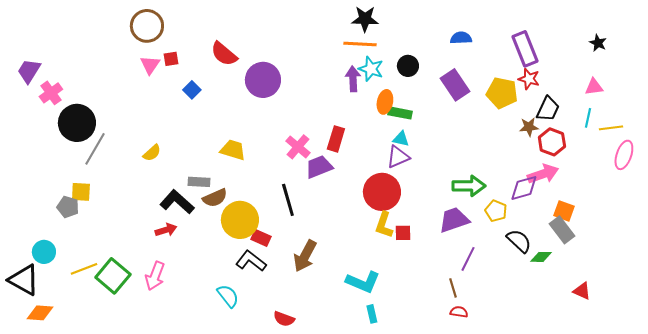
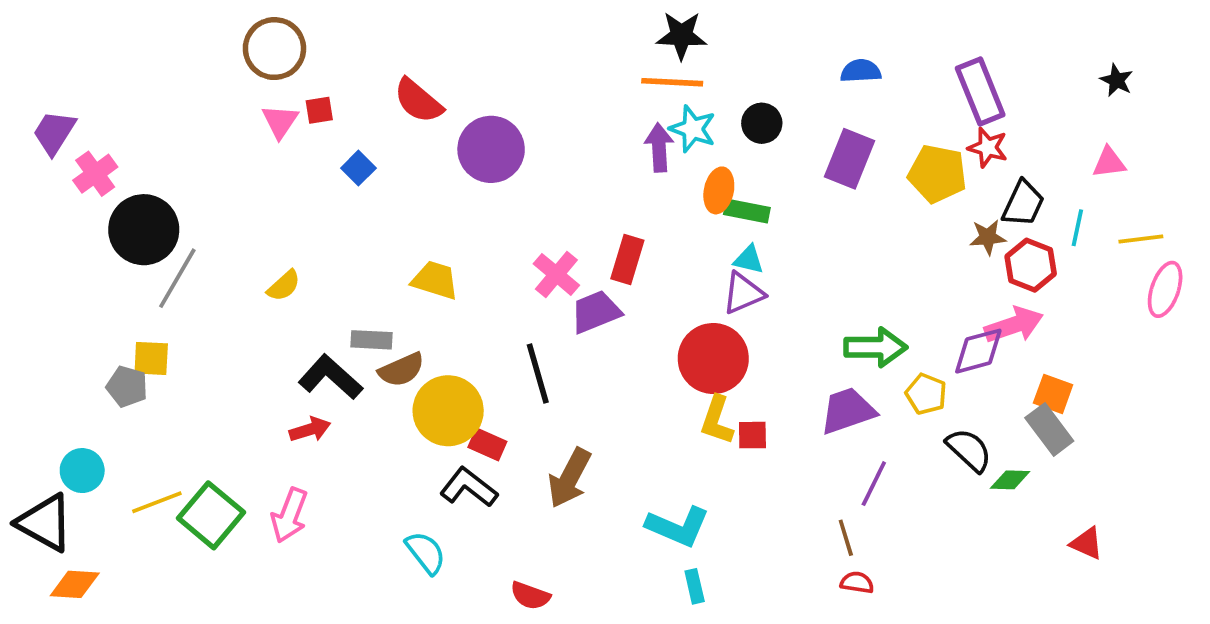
purple rectangle: (455, 85) -> (850, 159), turned 56
cyan line: (588, 118) -> (1077, 228), moved

